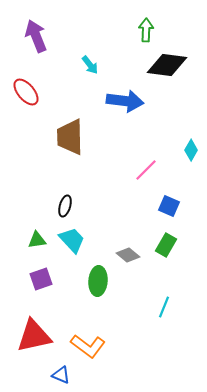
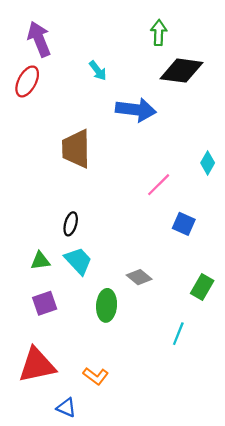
red ellipse: (26, 92) -> (27, 81), moved, turned 68
green rectangle: (166, 245) -> (202, 287), moved
orange L-shape: (88, 346) -> (96, 376), size x0.7

